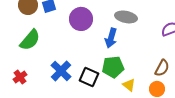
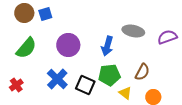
gray ellipse: (126, 17) -> (133, 31), moved
purple circle: (81, 19) -> (68, 45), moved
brown semicircle: (162, 68) -> (142, 72), moved

